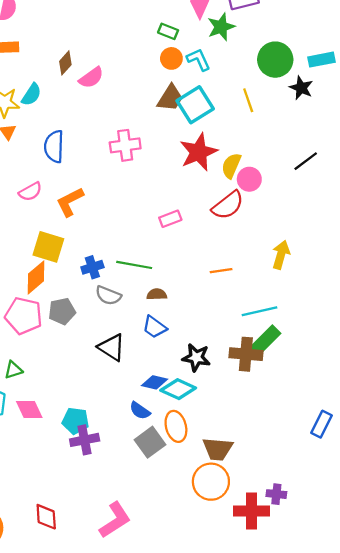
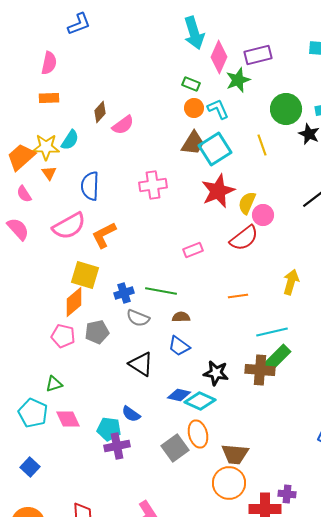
pink semicircle: (30, 192) -> (69, 226), size x1.6
pink pentagon: (24, 316) -> (63, 336), size x0.7
blue semicircle: (140, 411) -> (131, 414), moved

